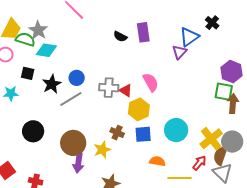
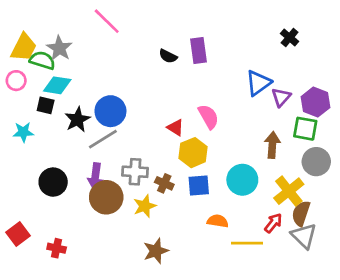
blue triangle: (189, 37) -> (258, 83), moved
cyan diamond: (46, 50) -> (57, 85), moved
purple triangle: (179, 52) -> (281, 97), moved
blue circle: (77, 78) -> (110, 111), size x1.5
gray cross: (109, 88) -> (135, 172), moved
brown arrow: (233, 104) -> (272, 145), moved
gray circle: (232, 142) -> (316, 162), moved
purple arrow: (78, 163) -> (95, 176), moved

